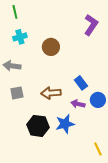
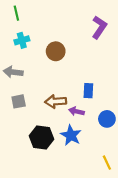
blue rectangle: (81, 83) -> (88, 91), turned 40
blue circle: (98, 100) -> (107, 119), moved
purple arrow: (78, 104) -> (76, 111), moved
blue star: (65, 124) -> (71, 135), turned -30

